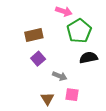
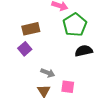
purple square: (38, 59) -> (25, 49), moved
gray arrow: (60, 76) -> (48, 73), moved

